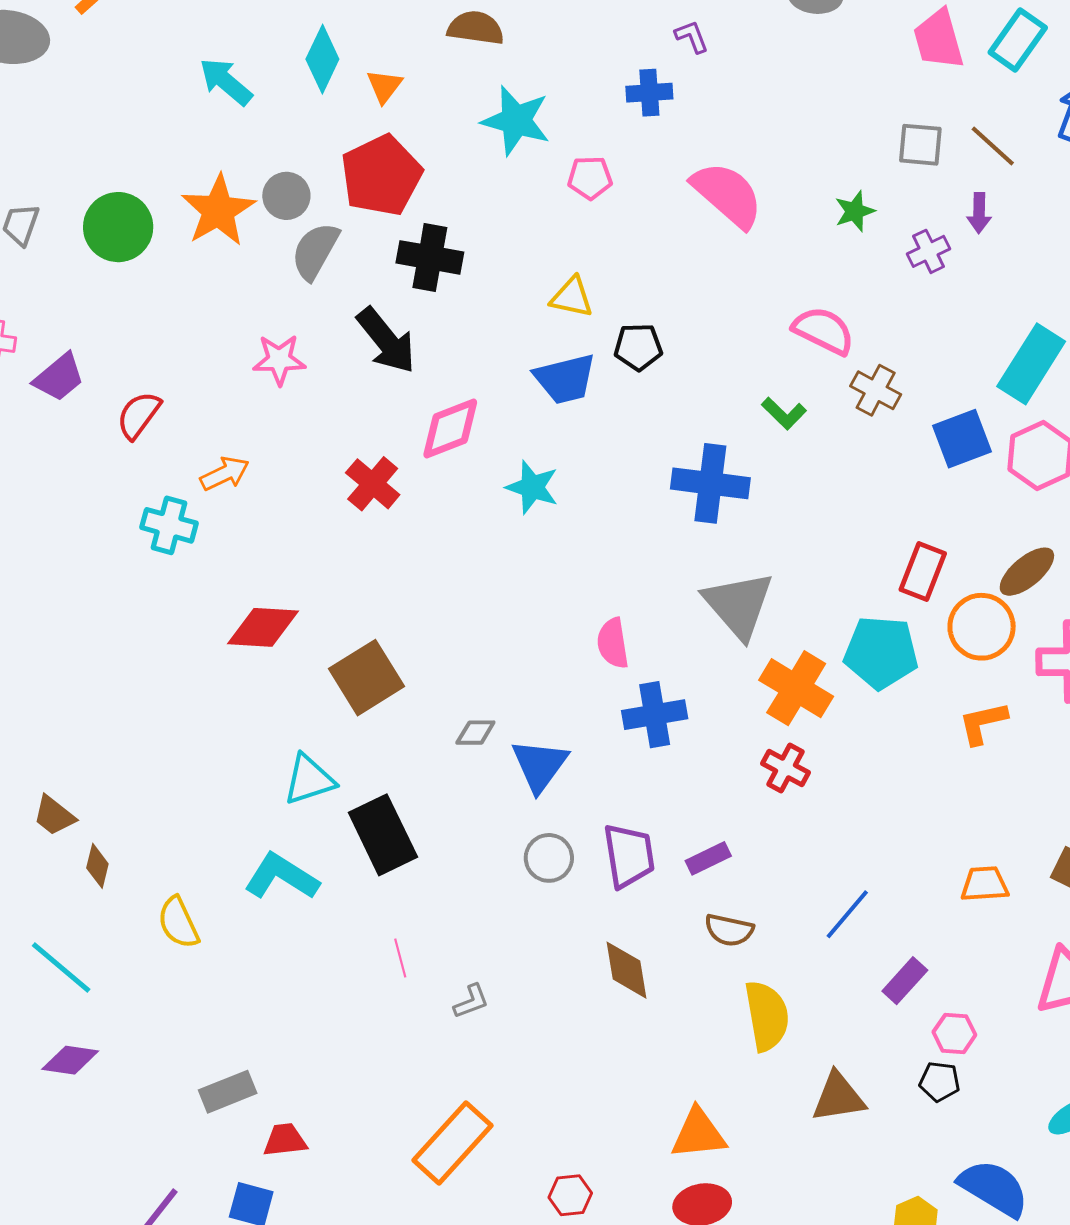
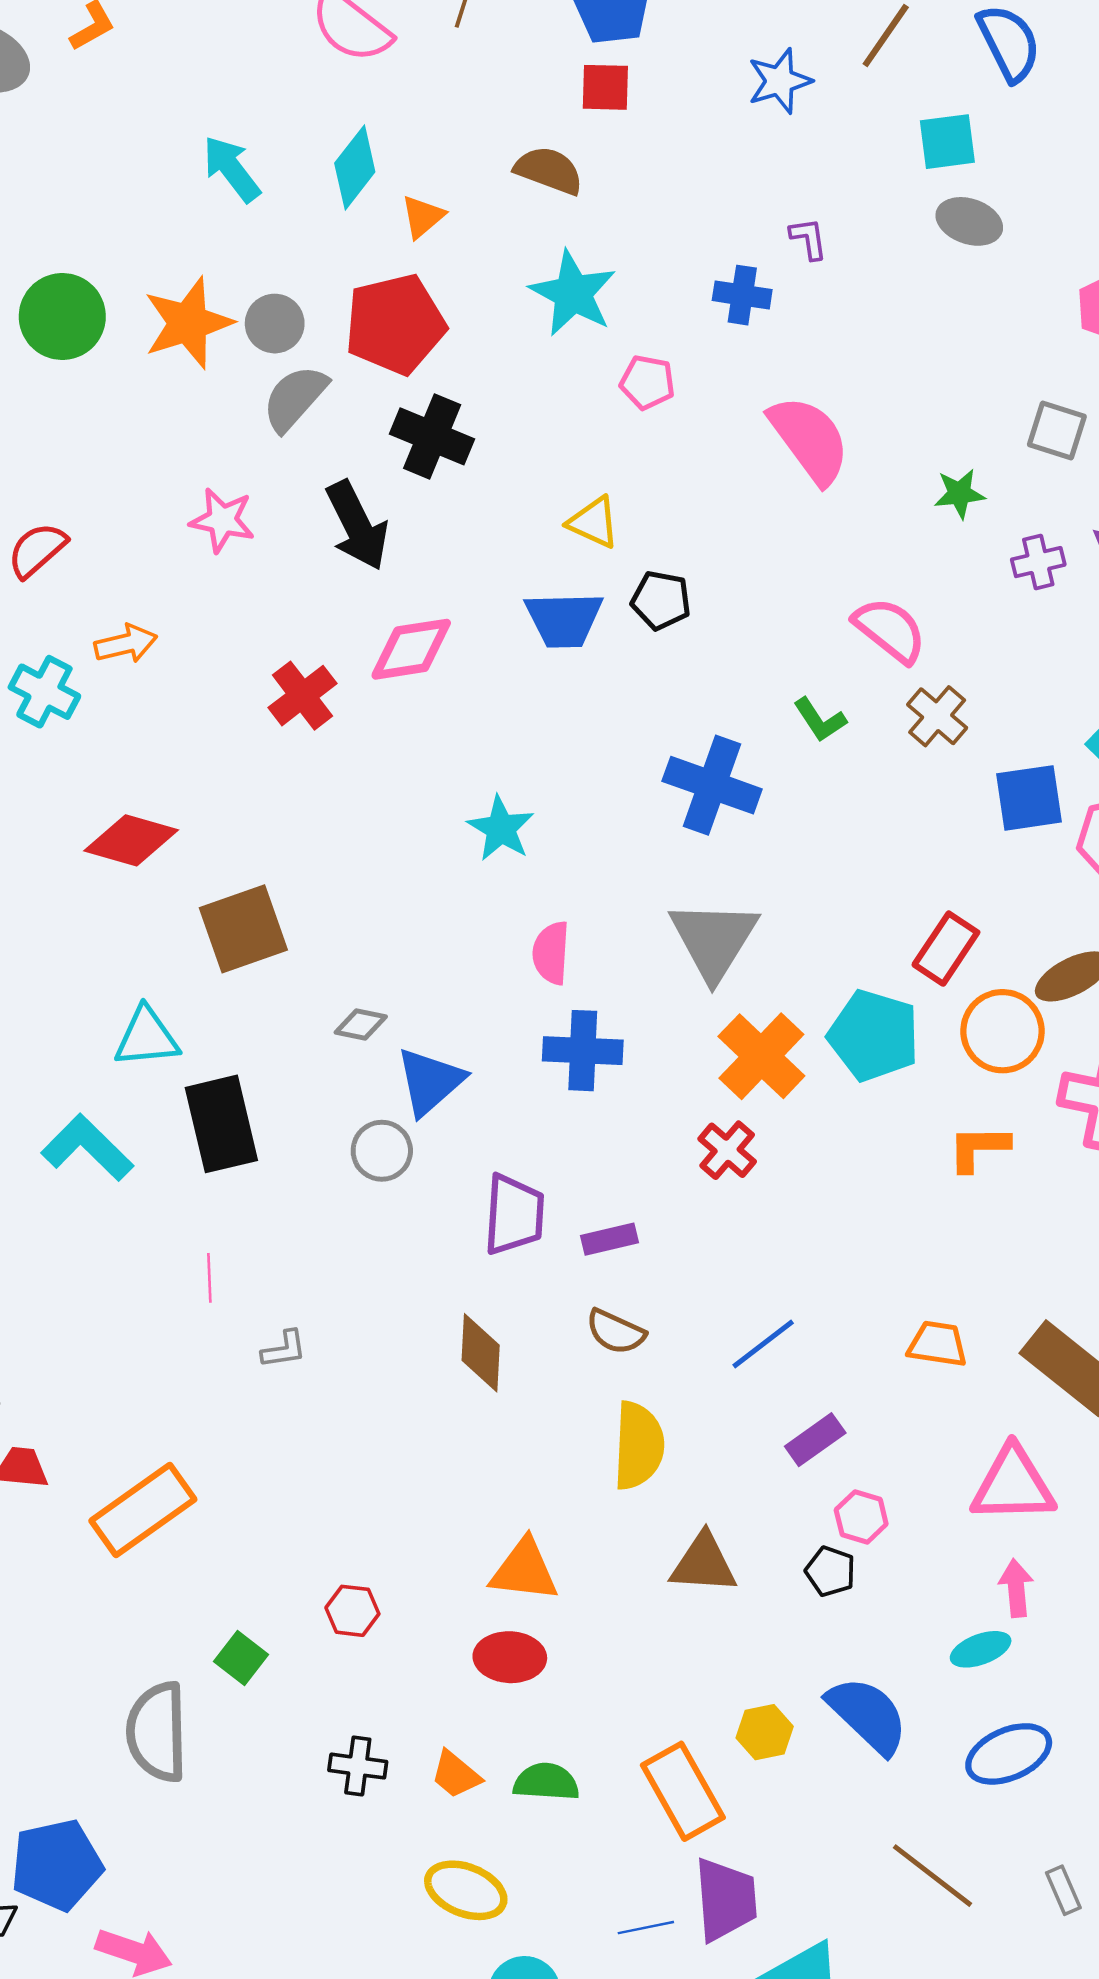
cyan star: (532, 487) -> (501, 829), moved
gray circle: (549, 858) -> (382, 1151), moved
orange rectangle: (453, 1143) -> (143, 1510), moved

